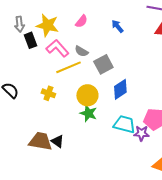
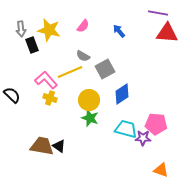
pink L-shape: (57, 48) -> (46, 80), moved

